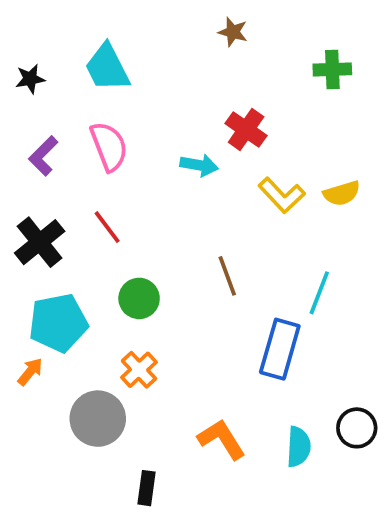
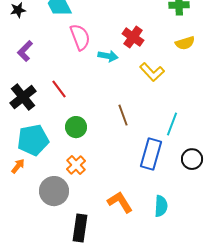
pink semicircle: (109, 146) -> (80, 37), moved
yellow semicircle: (342, 193) -> (185, 43), moved
black circle: (357, 428) -> (192, 159), moved
black rectangle: (147, 488) -> (80, 228), size x1.5

